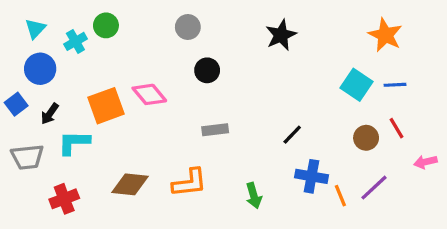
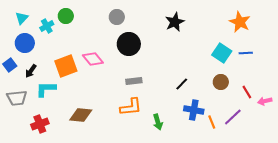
black circle: (207, 70) -> (129, 44), size x1.5
red line: (397, 128) -> (247, 92), moved
brown circle: (366, 138) -> (221, 82), moved
orange L-shape: (189, 183) -> (131, 107), moved

